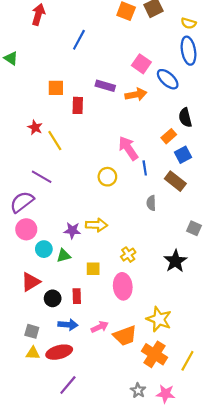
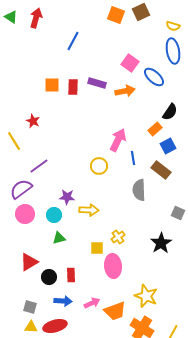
green triangle: (11, 58) -> (11, 17), moved
red rectangle: (78, 105) -> (73, 87), moved
black semicircle: (185, 118) -> (170, 112), turned -132
yellow line: (55, 141) -> (14, 141), moved
pink arrow: (128, 148) -> (118, 140), turned 60
purple line: (42, 177) -> (39, 166), turned -66
gray semicircle: (151, 203) -> (139, 190), size x1.5
purple star: (72, 230) -> (67, 197), moved
cyan circle: (44, 249) -> (54, 215), moved
yellow square: (93, 269) -> (97, 248), moved

